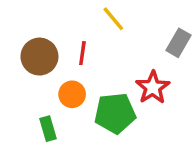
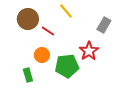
red line: (82, 53) -> (48, 31), turned -64
brown circle: (39, 57) -> (28, 19), moved

